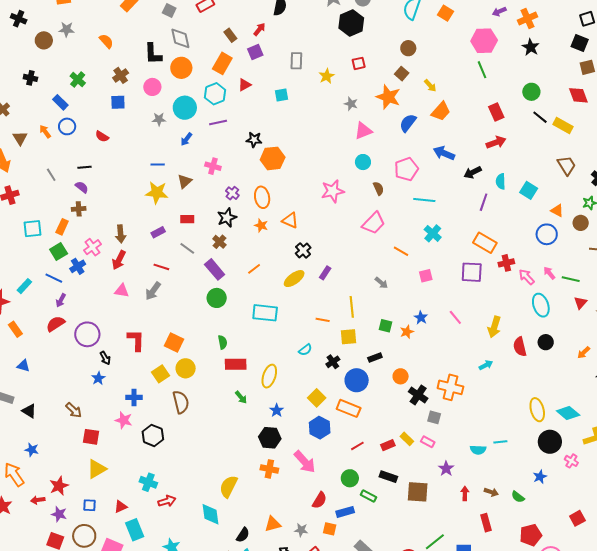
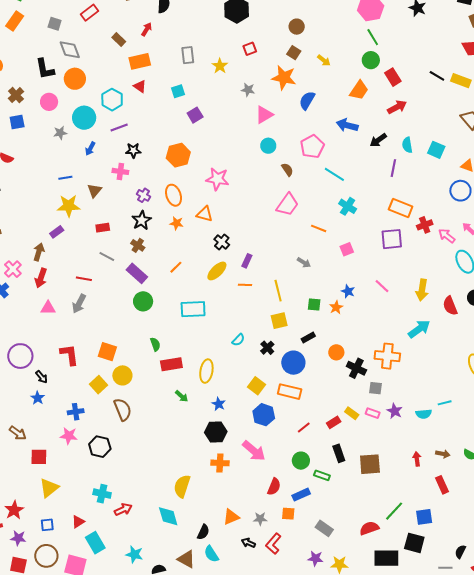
purple square: (255, 52) -> (195, 115), moved
orange rectangle: (222, 63) -> (140, 61), moved, turned 55
red triangle: (245, 85) -> (140, 86), turned -48
green circle: (531, 92) -> (371, 60), moved
orange trapezoid: (441, 111) -> (359, 90), moved
black star: (254, 140) -> (133, 150), moved
pink star: (333, 191) -> (217, 179), moved, turned 30
cyan line: (424, 200) -> (334, 174), turned 35
purple rectangle: (158, 232) -> (57, 232), moved
brown arrow: (121, 234) -> (39, 252), turned -150
orange line: (323, 320) -> (245, 285), moved
cyan arrow: (486, 365) -> (419, 329), size x1.6
purple star: (446, 469) -> (395, 411), moved
black rectangle: (388, 477) -> (339, 453), turned 60

